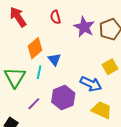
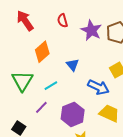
blue triangle: (54, 60) -> (73, 65), moved
cyan line: (39, 72) -> (51, 86), moved, turned 48
purple hexagon: (63, 98) -> (73, 114), moved

